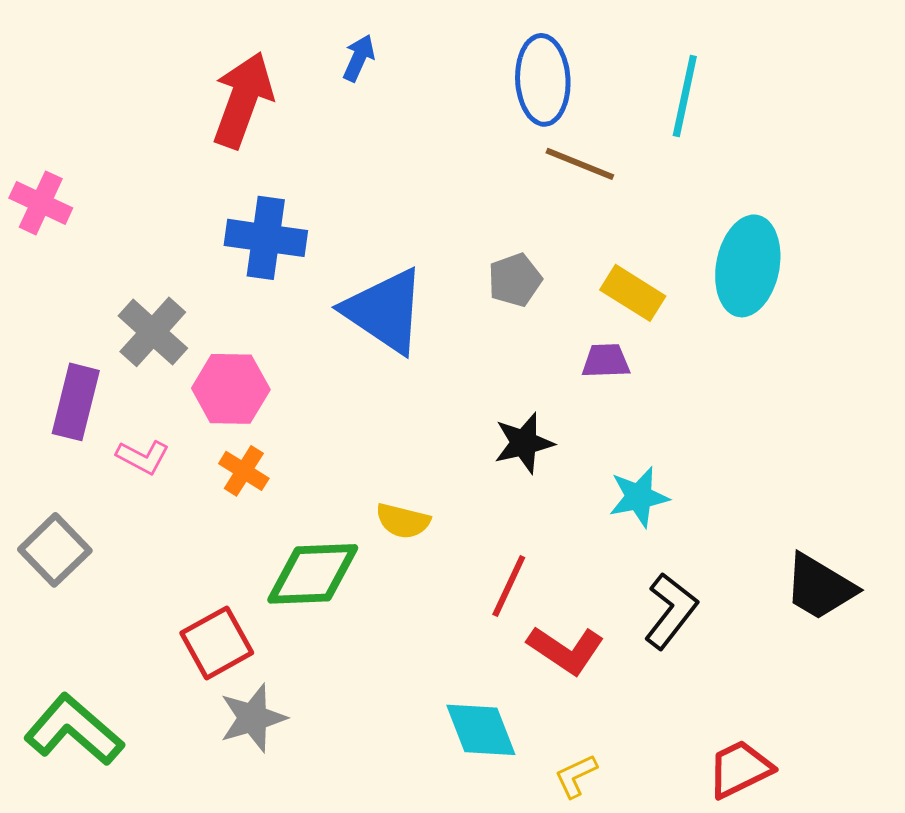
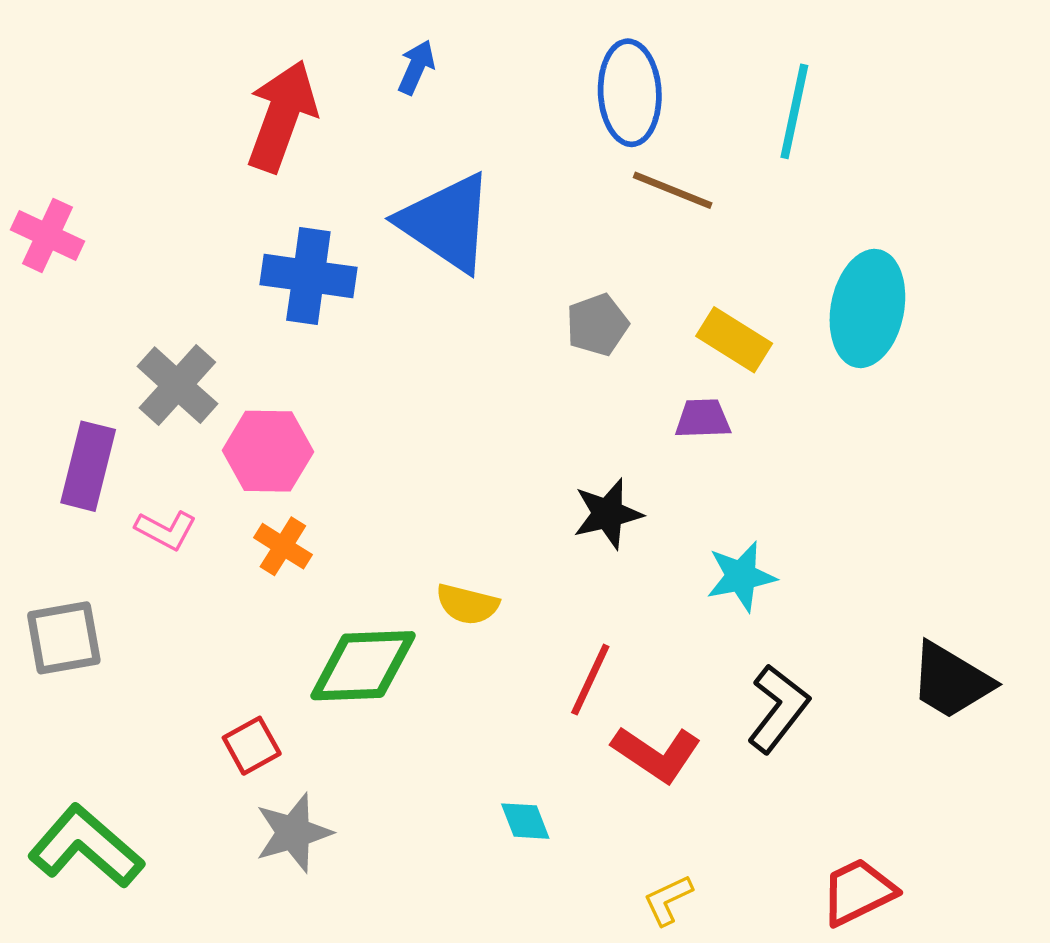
blue triangle: (385, 311) -> (446, 223), moved
gray square: (55, 550) -> (64, 638), turned 34
red square: (217, 643) -> (252, 746), size x0.7
cyan diamond: (481, 730) -> (525, 821), moved, size x0.6

